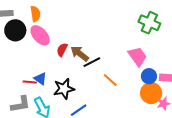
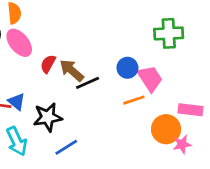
green cross: (149, 23) -> (169, 33), turned -30
blue circle: (149, 76) -> (127, 68), moved
orange line: (110, 80) -> (134, 100), moved, turned -63

